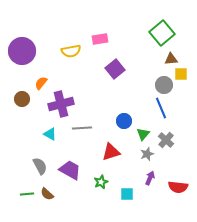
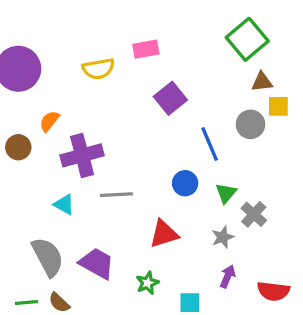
blue line: (161, 108) -> (210, 144), moved
green triangle: (143, 134) -> (226, 193), moved
gray semicircle: (40, 166) -> (48, 257), size x1.4

